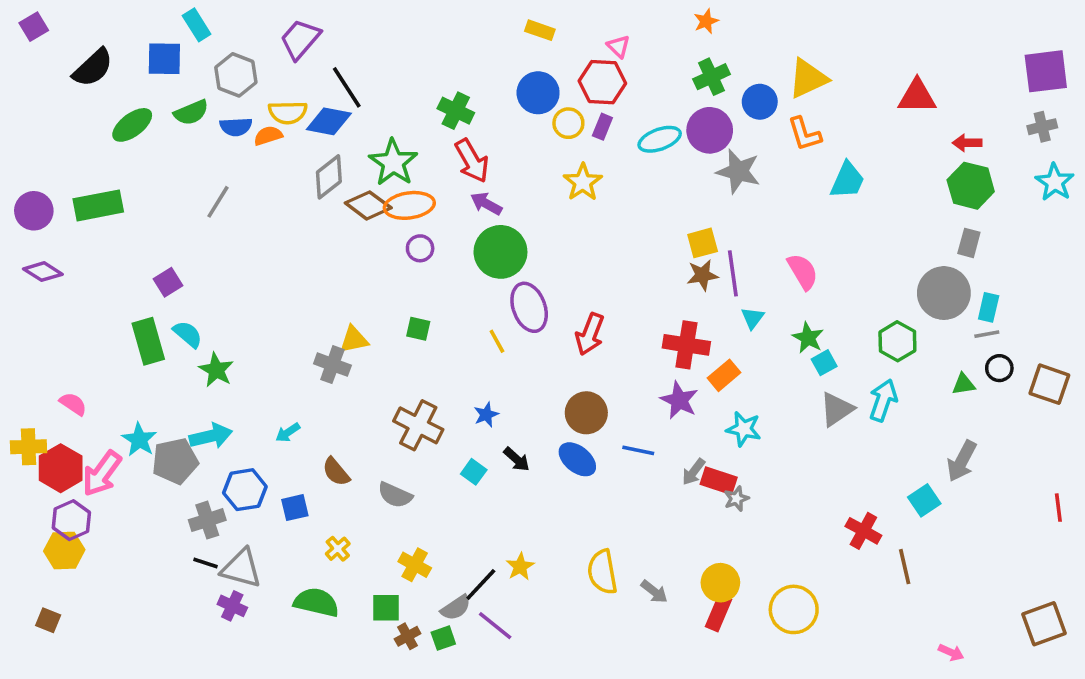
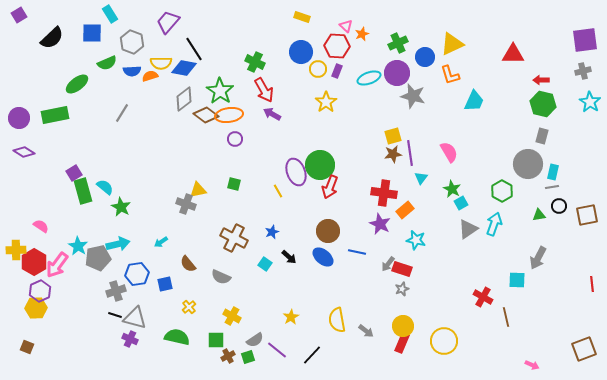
orange star: (706, 21) -> (362, 34), moved
green ellipse: (132, 125) -> (77, 84), moved
green circle: (500, 252) -> (320, 165), moved
purple square: (168, 282) -> (74, 173), moved
brown square: (1049, 384) -> (587, 215), turned -30
gray star: (736, 499) -> (402, 289), moved
cyan square: (924, 500) -> (517, 280), turned 36
black line: (481, 584) -> (312, 355), moved

